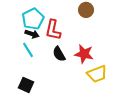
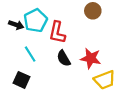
black arrow: (32, 34) -> (16, 25), moved
black square: (26, 85) -> (22, 80), moved

